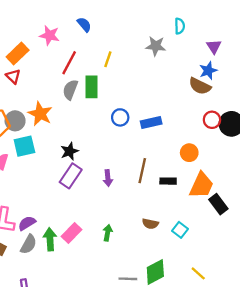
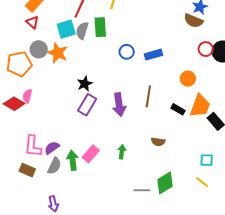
gray circle: (15, 121) -> (39, 49), moved
cyan square: (24, 146) -> (66, 29), moved
purple arrow: (108, 178) -> (119, 105), size x1.6
black rectangle: (168, 181) -> (178, 109), moved, turned 32
cyan square: (180, 230) -> (207, 160), moved, turned -32

